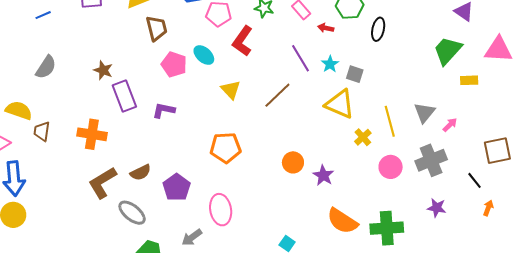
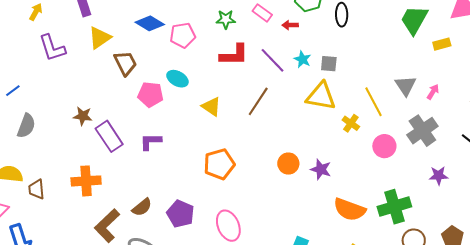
blue line: (43, 15) -> (13, 91), moved
red L-shape: (243, 41) -> (234, 55), moved, turned -112

